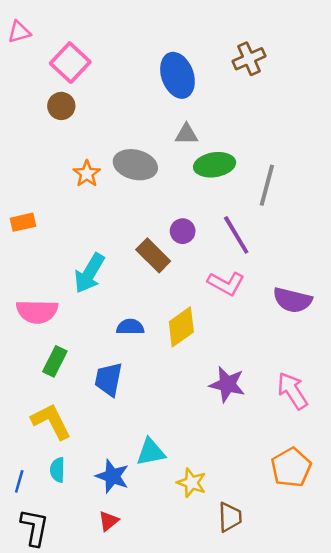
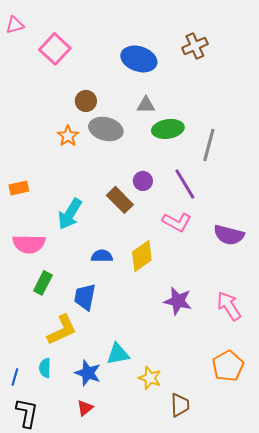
blue ellipse: (177, 75) -> (139, 59), turned -52
brown circle: (61, 106) -> (86, 101), moved
orange rectangle: (23, 222) -> (19, 188), moved
yellow L-shape: (51, 421) -> (62, 330), moved, turned 92

